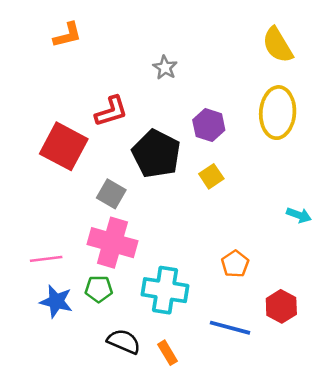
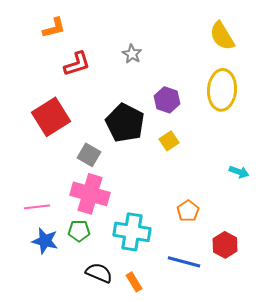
red L-shape: (111, 111) -> (77, 64), moved
red square: (64, 146) -> (51, 117), turned 30

